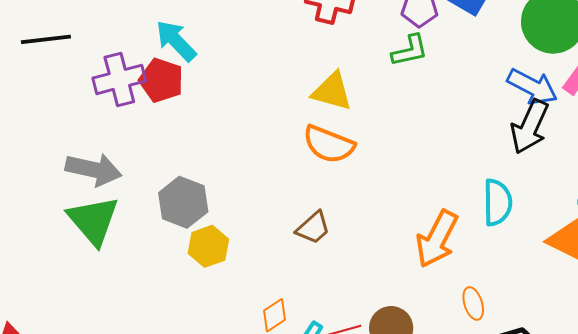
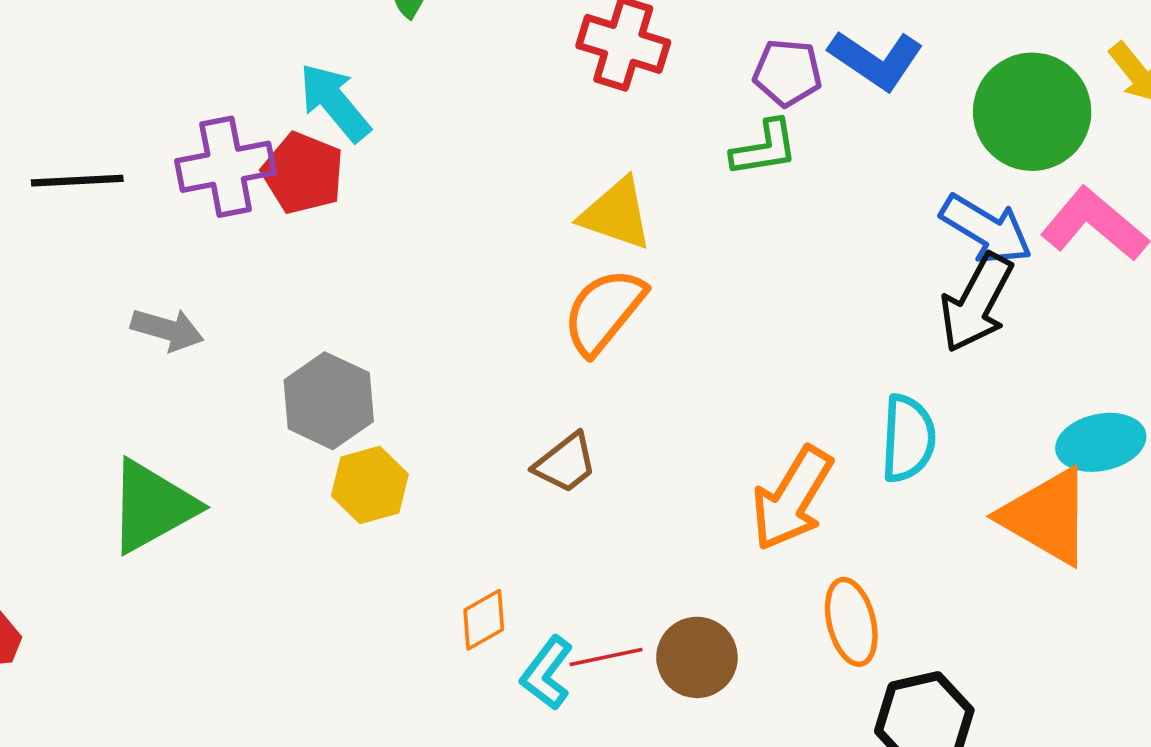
black line: (46, 39) -> (77, 181), moved
orange semicircle: (329, 144) -> (604, 311), turned 104
gray arrow: (93, 169) -> (167, 330), size x0.7
green triangle: (93, 221) -> (152, 506), moved, turned 38
orange ellipse: (473, 303) -> (851, 622), size x1.4

